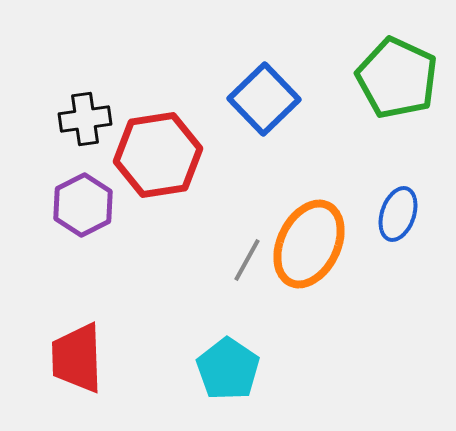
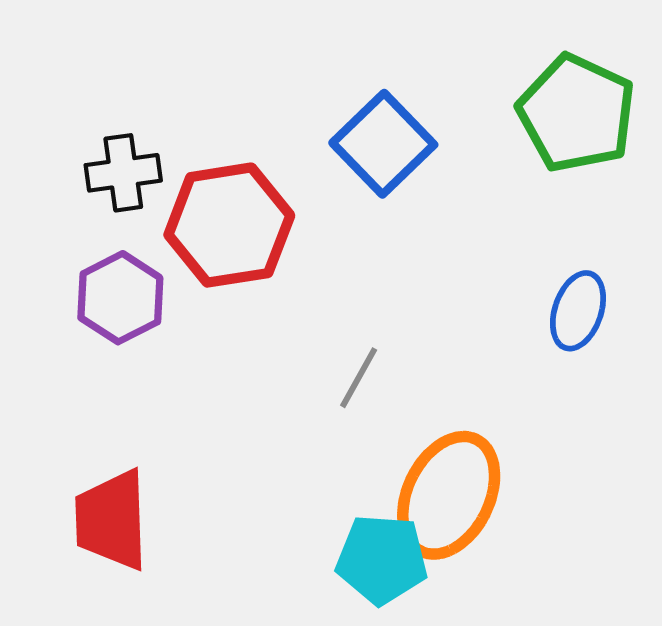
orange ellipse: (309, 244) -> (449, 495), moved
cyan pentagon: (228, 369) -> (382, 559), moved, turned -30

